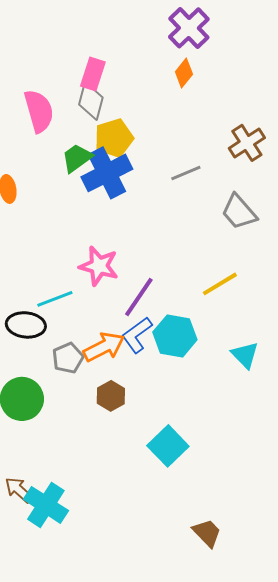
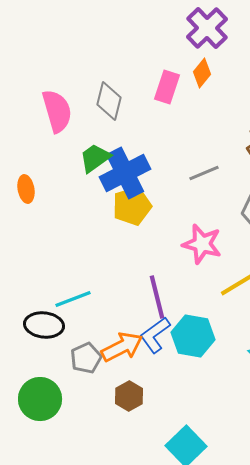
pink rectangle: (93, 74) -> (167, 87), moved
yellow pentagon: (114, 138) -> (132, 206), moved
pink star: (99, 266) -> (202, 244), moved
purple line: (139, 297) -> (157, 297), turned -48

